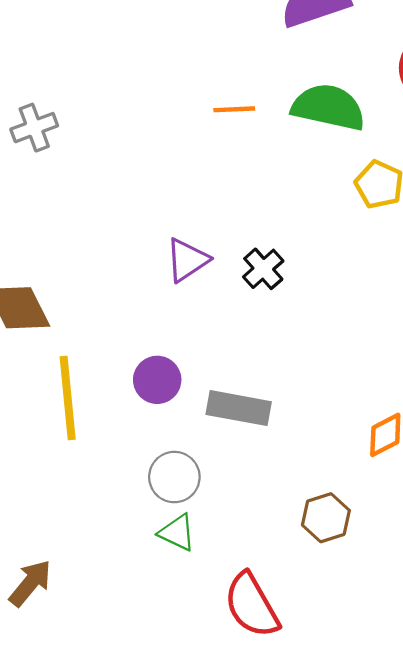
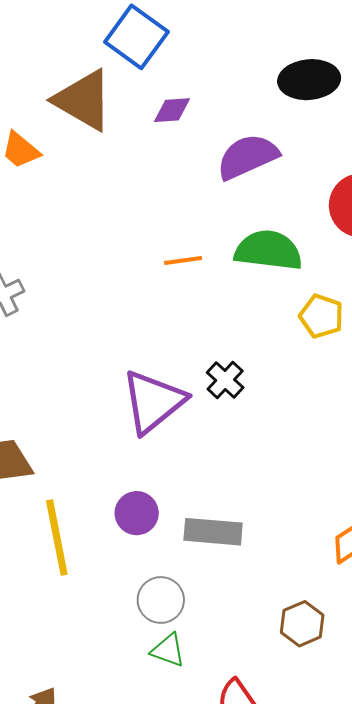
purple triangle: (187, 260) -> (153, 402), size x1.6
black cross: (263, 269) -> (225, 380), moved

